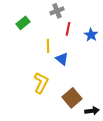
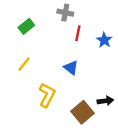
gray cross: (57, 11) -> (65, 13), turned 32
yellow line: (48, 46) -> (24, 64), moved, turned 40
black arrow: (92, 111) -> (105, 101), moved

